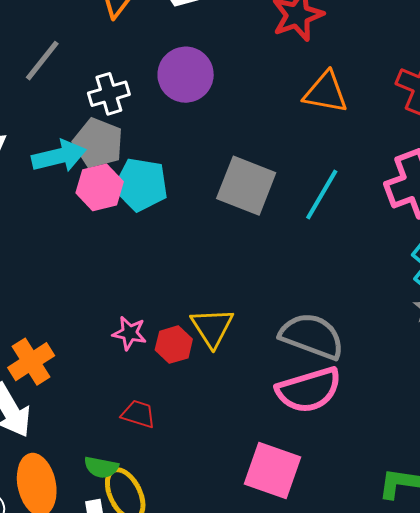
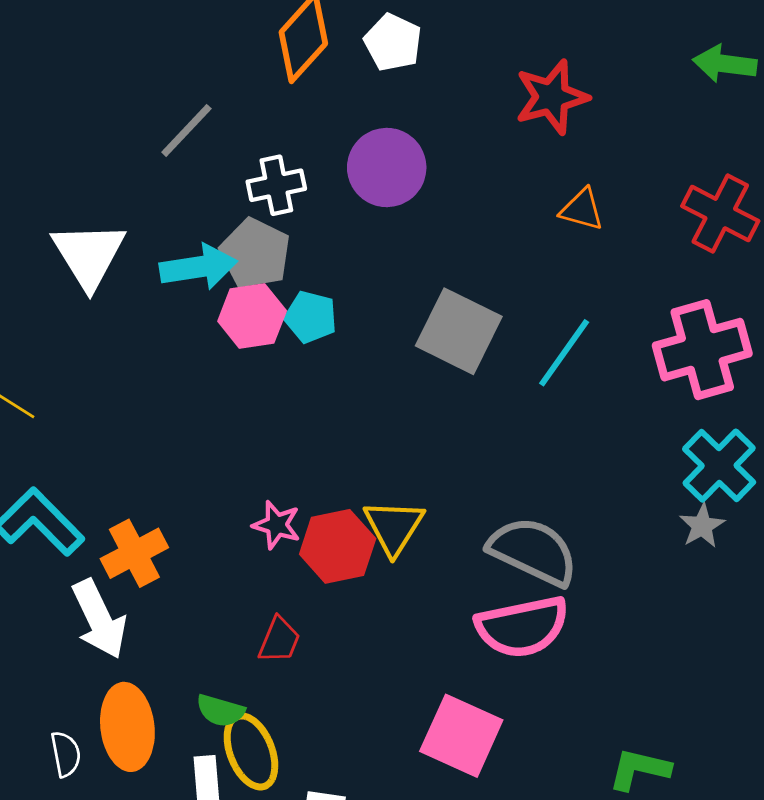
orange triangle: (326, 92) -> (582, 209), size x0.7
cyan pentagon: (141, 185) -> (311, 317), size x0.7
red hexagon: (174, 345) -> (338, 546), size x1.4
red trapezoid: (138, 414) -> (279, 640), turned 90

